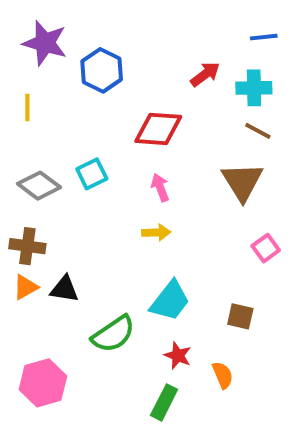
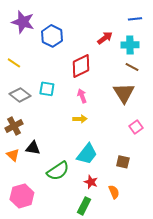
yellow line: (27, 107) -> (14, 63), moved, turned -56
red diamond: (158, 129) -> (81, 66), turned -30
cyan square: (92, 174) -> (47, 89), turned 35
brown cross: (27, 246) -> (14, 126), turned -36
orange triangle: (25, 287) -> (13, 155), moved, turned -48

